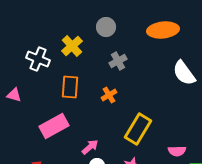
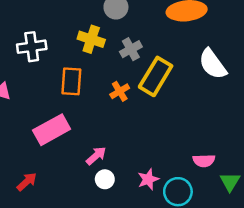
yellow cross: (72, 46) -> (91, 39), moved, turned -30
white cross: (38, 59) -> (32, 47), turned -30
yellow rectangle: (138, 129) -> (156, 76), moved

